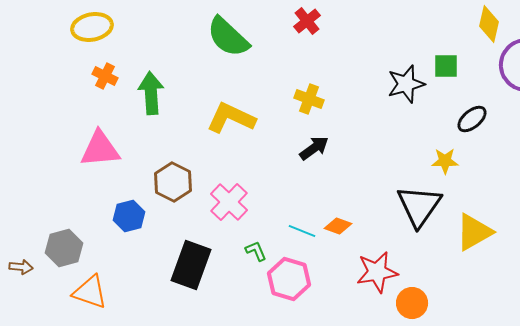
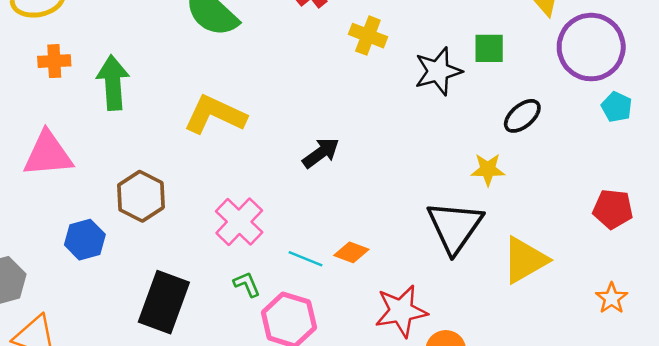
orange cross: (105, 76) -> (54, 61), turned -30
yellow cross: (309, 99) -> (368, 36), moved
pink cross: (229, 202) -> (239, 222), moved

